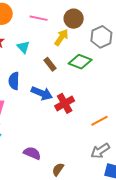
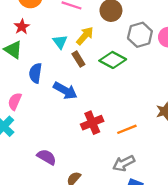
yellow arrow: (61, 37) -> (85, 36), moved
cyan triangle: (23, 47) -> (60, 42), moved
red cross: (65, 103) -> (92, 123), moved

